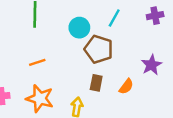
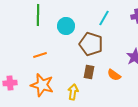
cyan circle: (79, 28) -> (66, 26), moved
orange semicircle: (126, 86) -> (114, 75), turned 88

